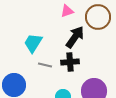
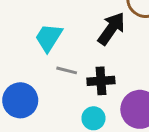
black cross: (70, 62) -> (101, 81), moved

